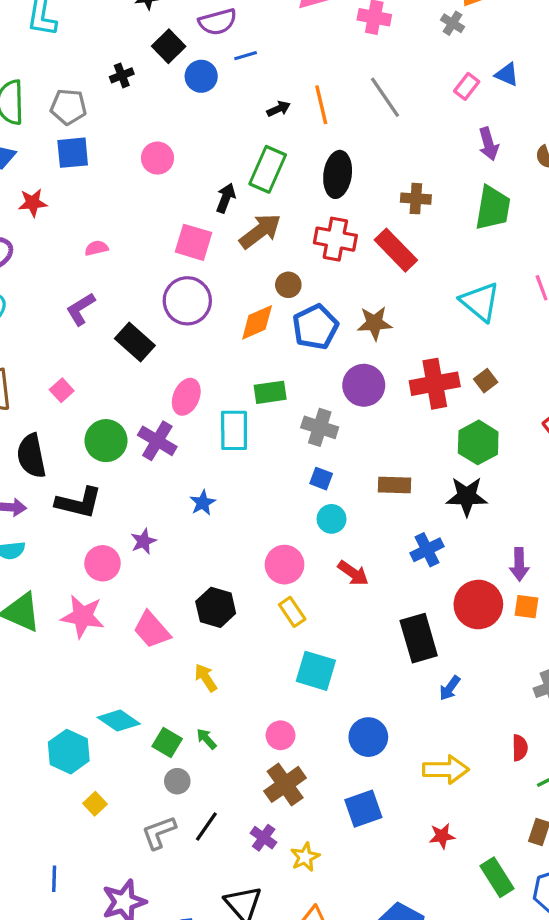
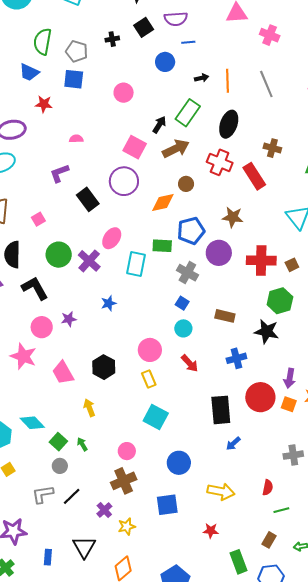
blue circle: (201, 76) -> (165, 62), moved
blue pentagon: (315, 327) -> (191, 231), moved
black L-shape: (79, 503) -> (35, 288), turned -144

